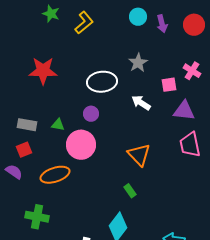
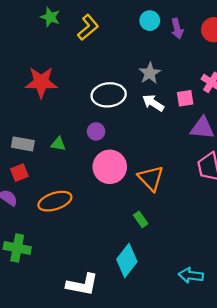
white arrow: (141, 103) -> (153, 103), moved
pink circle: (81, 145) -> (110, 167), moved
green cross: (37, 217) -> (17, 248), moved

